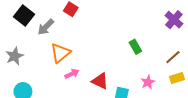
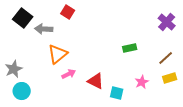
gray arrow: (46, 27) -> (44, 29), turned 48
green rectangle: (135, 47) -> (130, 48), turned -72
gray star: (15, 56) -> (14, 69), moved

